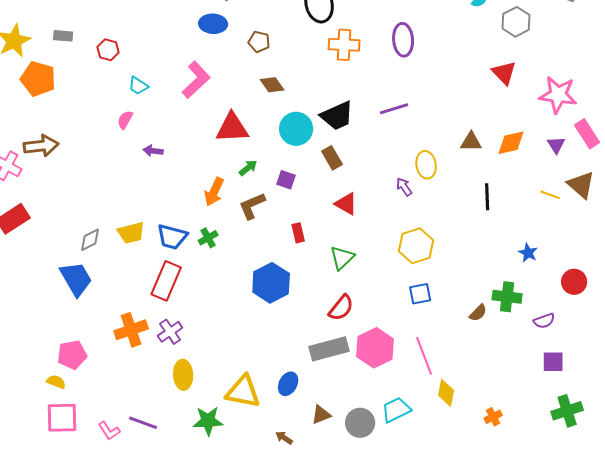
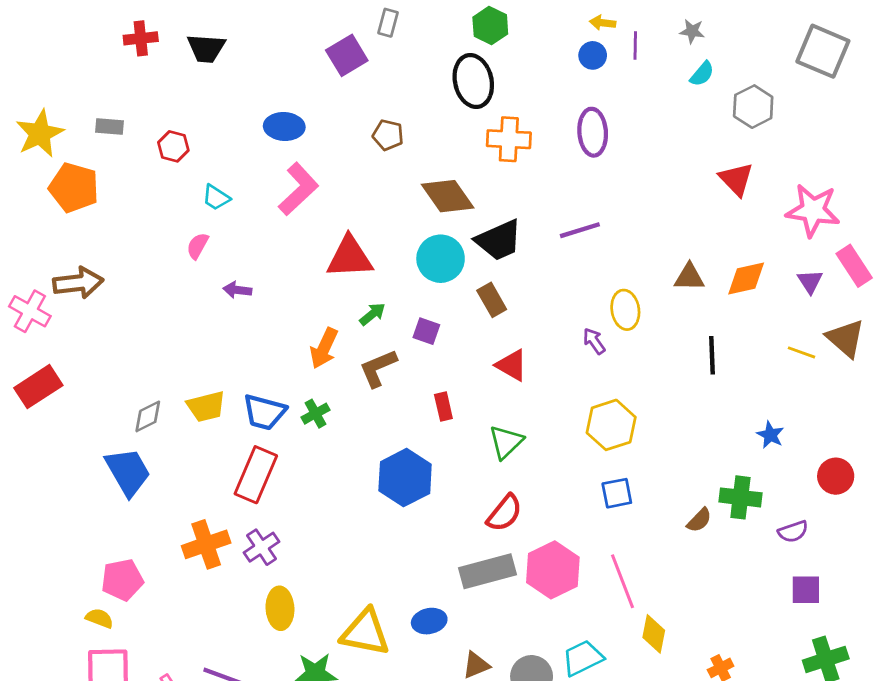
blue ellipse: (213, 24) -> (284, 126), moved
brown diamond: (272, 85) -> (448, 196), moved, size x1.5
blue ellipse: (288, 384) -> (429, 621), turned 50

